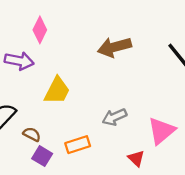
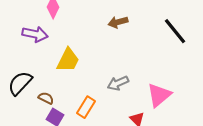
brown arrow: (114, 47) -> (118, 22), size x0.7
orange rectangle: (78, 145) -> (86, 107), turned -40

